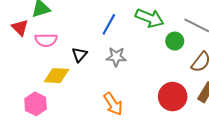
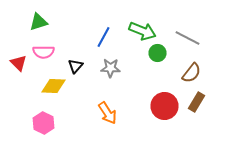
red triangle: (20, 27) -> (18, 63), moved
green circle: (175, 41) -> (158, 53), moved
pink hexagon: (36, 104) -> (44, 123), moved

